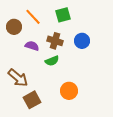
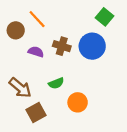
green square: (63, 15) -> (105, 17), moved, turned -35
blue circle: (82, 41) -> (92, 46), size x1.5
green semicircle: (52, 61) -> (56, 83), moved

